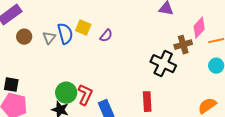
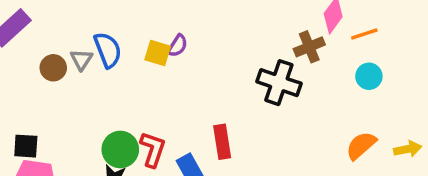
yellow square: (83, 28) -> (158, 53), moved
brown circle: (24, 37) -> (53, 68), moved
red rectangle: (147, 102) -> (222, 142), moved

